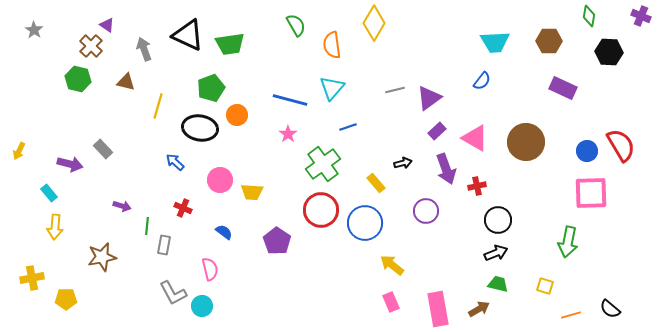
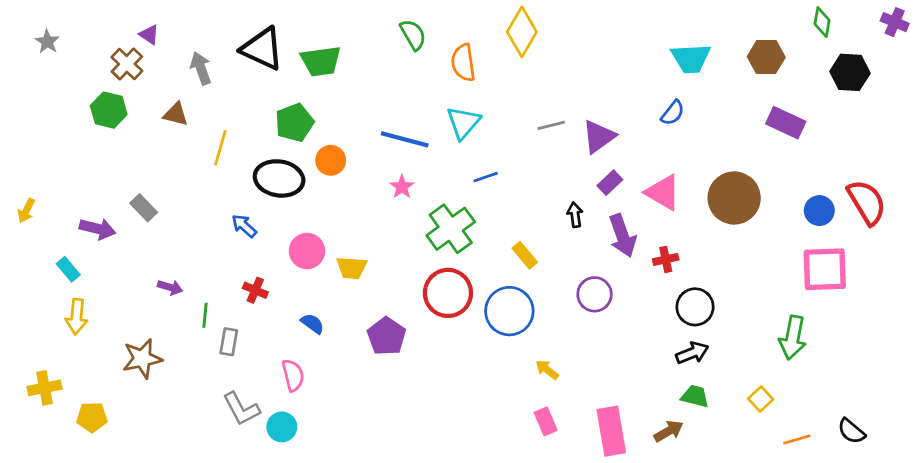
black arrow: (403, 163) -> (575, 215), moved, turned -84
yellow arrow: (392, 265) -> (547, 370), size x0.7
yellow square: (545, 286) -> (761, 399), turned 30

